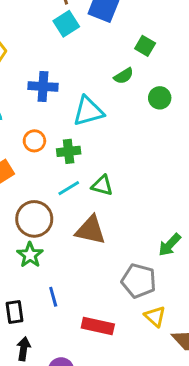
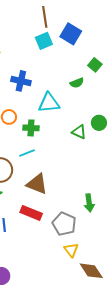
green circle: (160, 98) -> (99, 123), moved
green triangle: (102, 185) -> (79, 132), moved
green arrow: (170, 245) -> (89, 203), turned -60
red rectangle: (98, 326) -> (31, 213), moved

